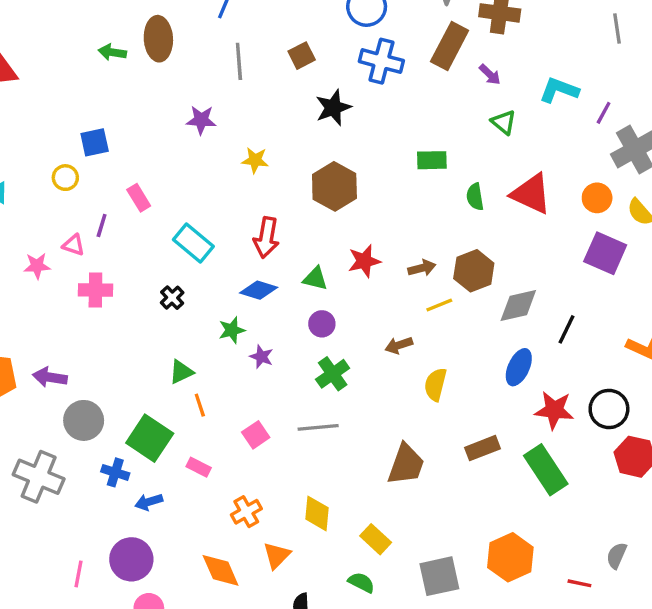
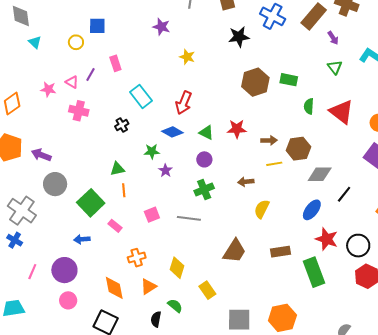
brown hexagon: (334, 186) -> (255, 82), moved
blue cross: (115, 472) -> (15, 240), moved
green semicircle: (361, 582) -> (175, 306), moved

